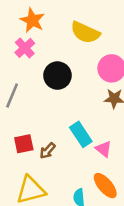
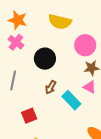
pink triangle: (104, 149) -> (90, 87), moved
brown arrow: (48, 151) -> (51, 87), moved

